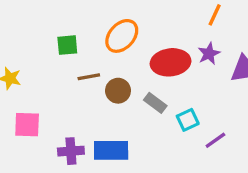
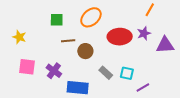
gray rectangle: (155, 103) -> (106, 73), moved
cyan square: (188, 120) -> (127, 73), turned 32
purple cross: (71, 151) -> (54, 71), moved, turned 35

